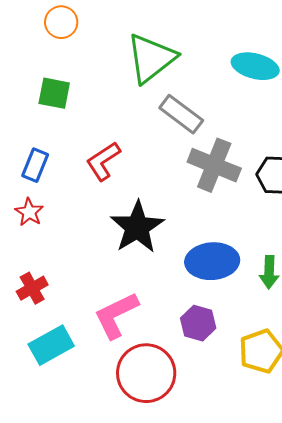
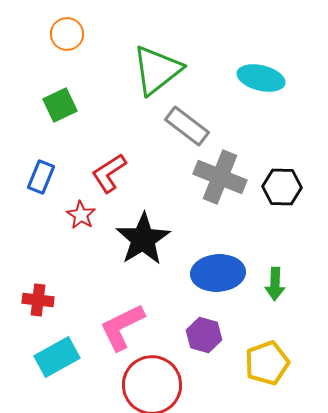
green square: (54, 93) -> (60, 105), turned -36
red star: (29, 212) -> (81, 215), moved
red cross: (32, 288) -> (38, 300), turned 36

